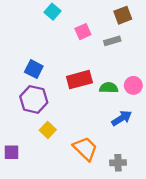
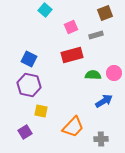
red rectangle: (79, 80) -> (72, 55), moved
yellow square: (48, 130) -> (41, 111), turned -32
orange trapezoid: (85, 149) -> (73, 127), turned 90
purple square: (12, 152) -> (25, 132), moved, turned -32

